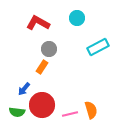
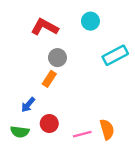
red circle: (42, 105) -> (49, 124), size x0.6

